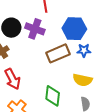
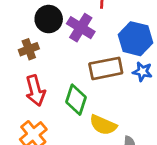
yellow semicircle: (83, 80) -> (103, 125), moved
green diamond: (53, 96) -> (76, 100), moved

